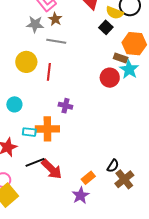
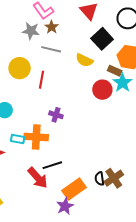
yellow semicircle: (115, 13) -> (84, 60), moved
black square: (106, 27) -> (102, 39), size x1.5
black line: (35, 162) -> (52, 165), moved
black semicircle: (113, 166) -> (100, 179), turned 136
orange rectangle: (88, 178) -> (74, 189), size x1.6
brown cross: (124, 179) -> (114, 178), moved

